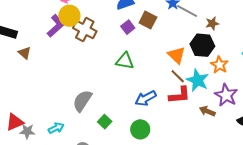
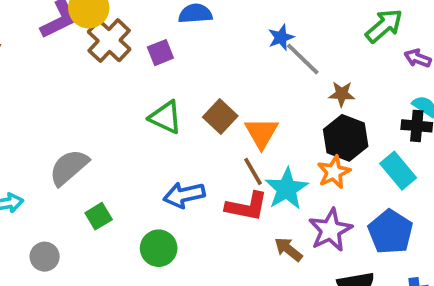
brown square: (148, 20) -> (220, 117), moved
purple square: (128, 27) -> (160, 53), moved
black hexagon: (202, 45) -> (346, 138), moved

